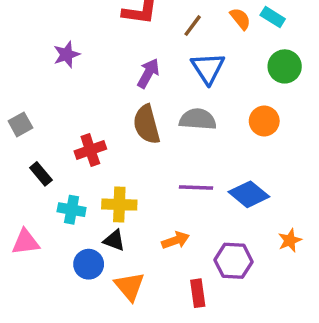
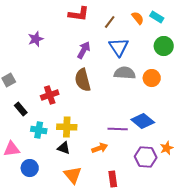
gray semicircle: (198, 119) -> (125, 73), moved
purple line: (196, 187) -> (118, 129), moved
purple hexagon: (234, 261) -> (146, 157), moved
blue circle: (89, 264) -> (30, 168), moved

